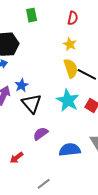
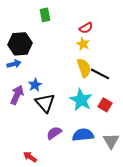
red semicircle: (73, 18) -> (86, 28), moved, turned 48
blue semicircle: (70, 150) -> (83, 135), moved
red arrow: (17, 158) -> (30, 157), turned 72

